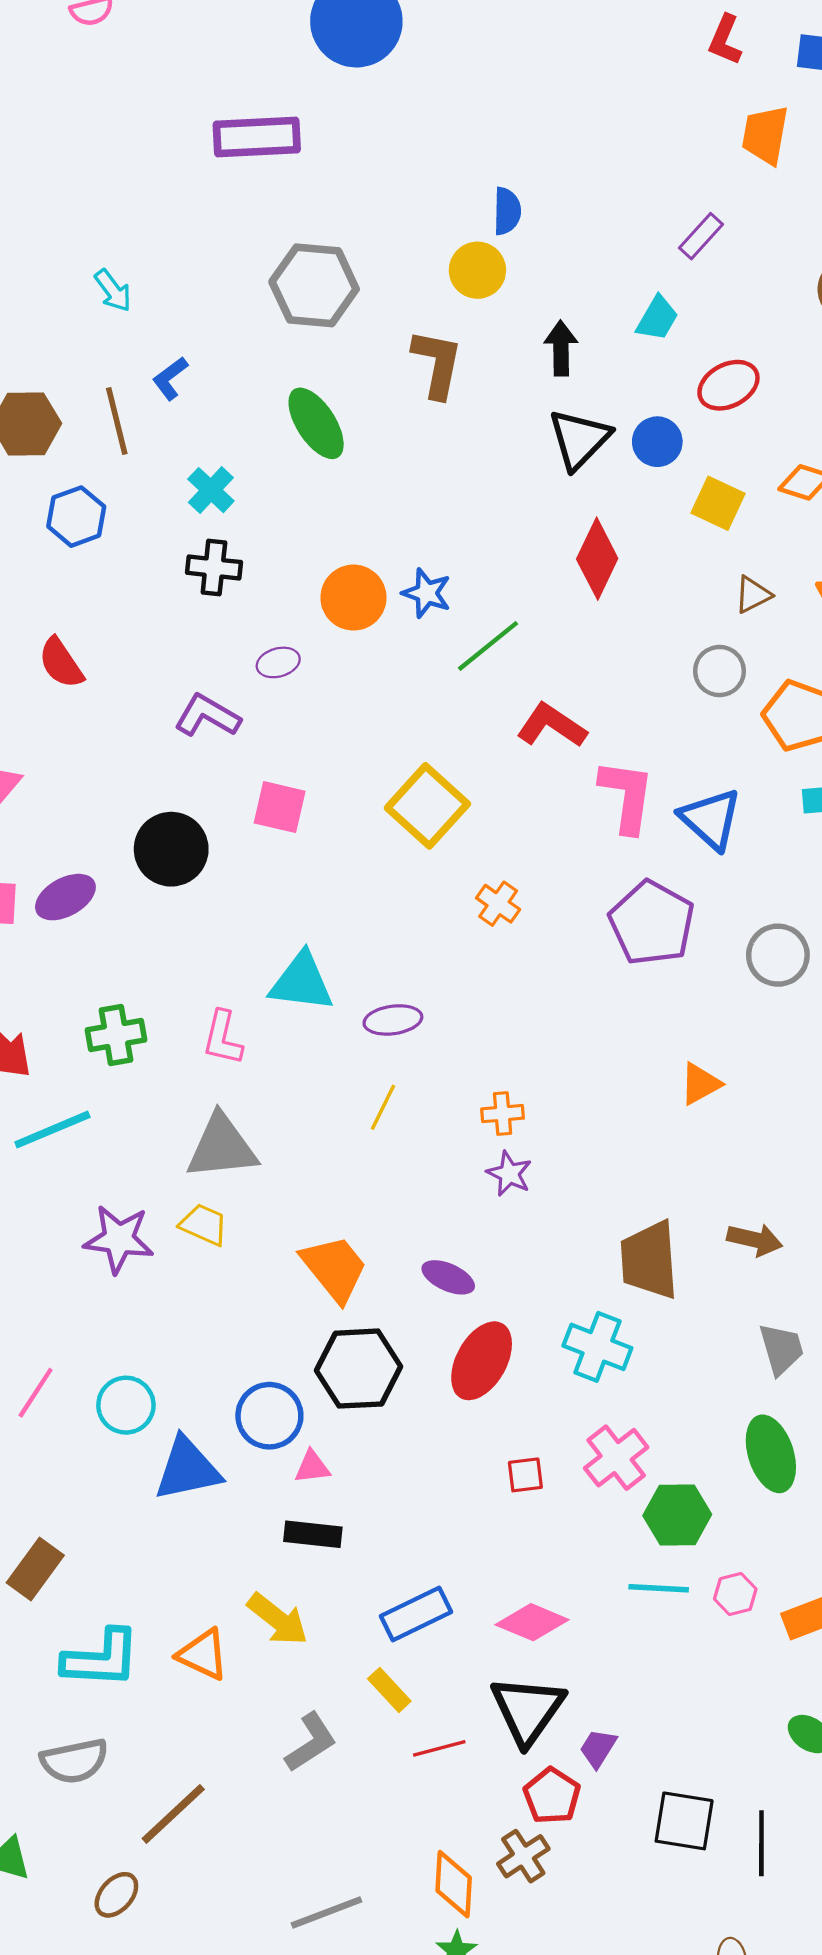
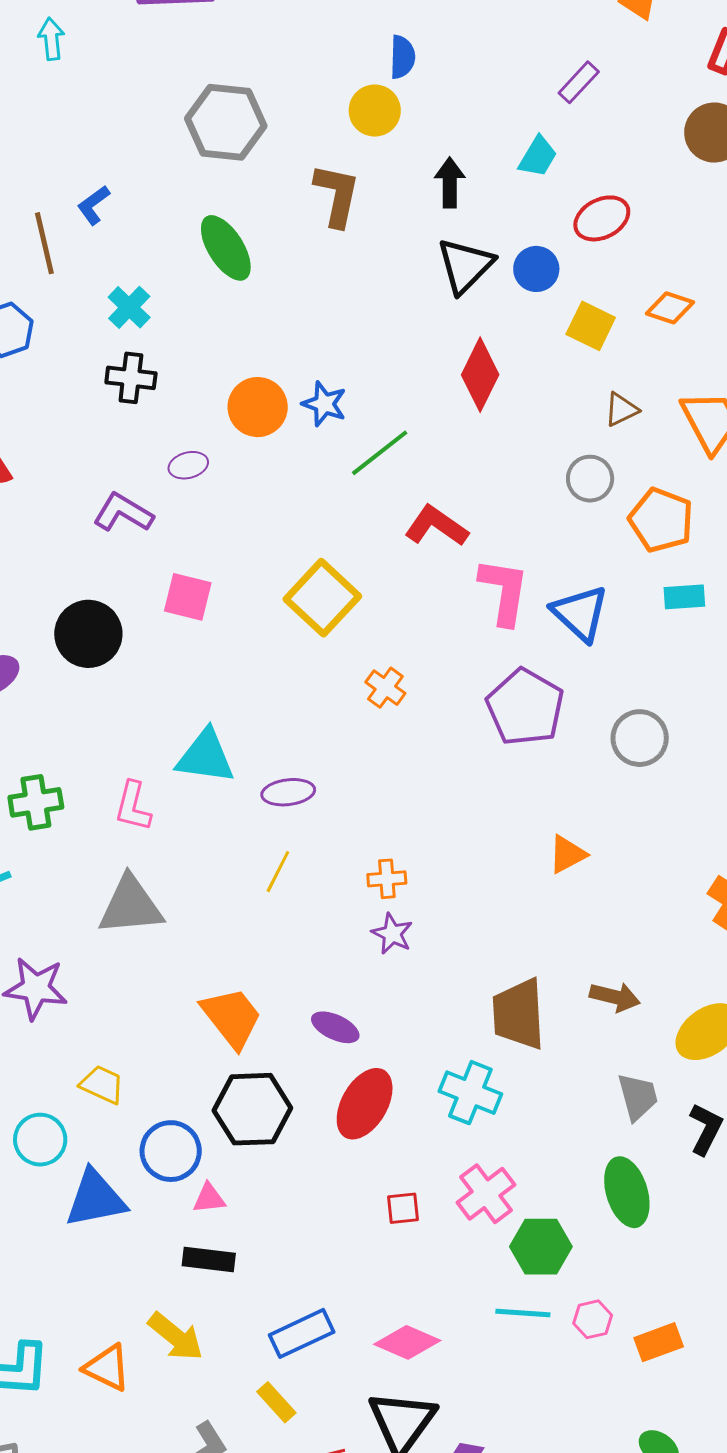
cyan arrow: (113, 291) -> (51, 39), moved, turned -150
yellow trapezoid: (204, 1225) -> (102, 1085), moved

